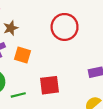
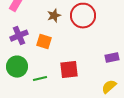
brown star: (11, 28) -> (54, 16), moved

